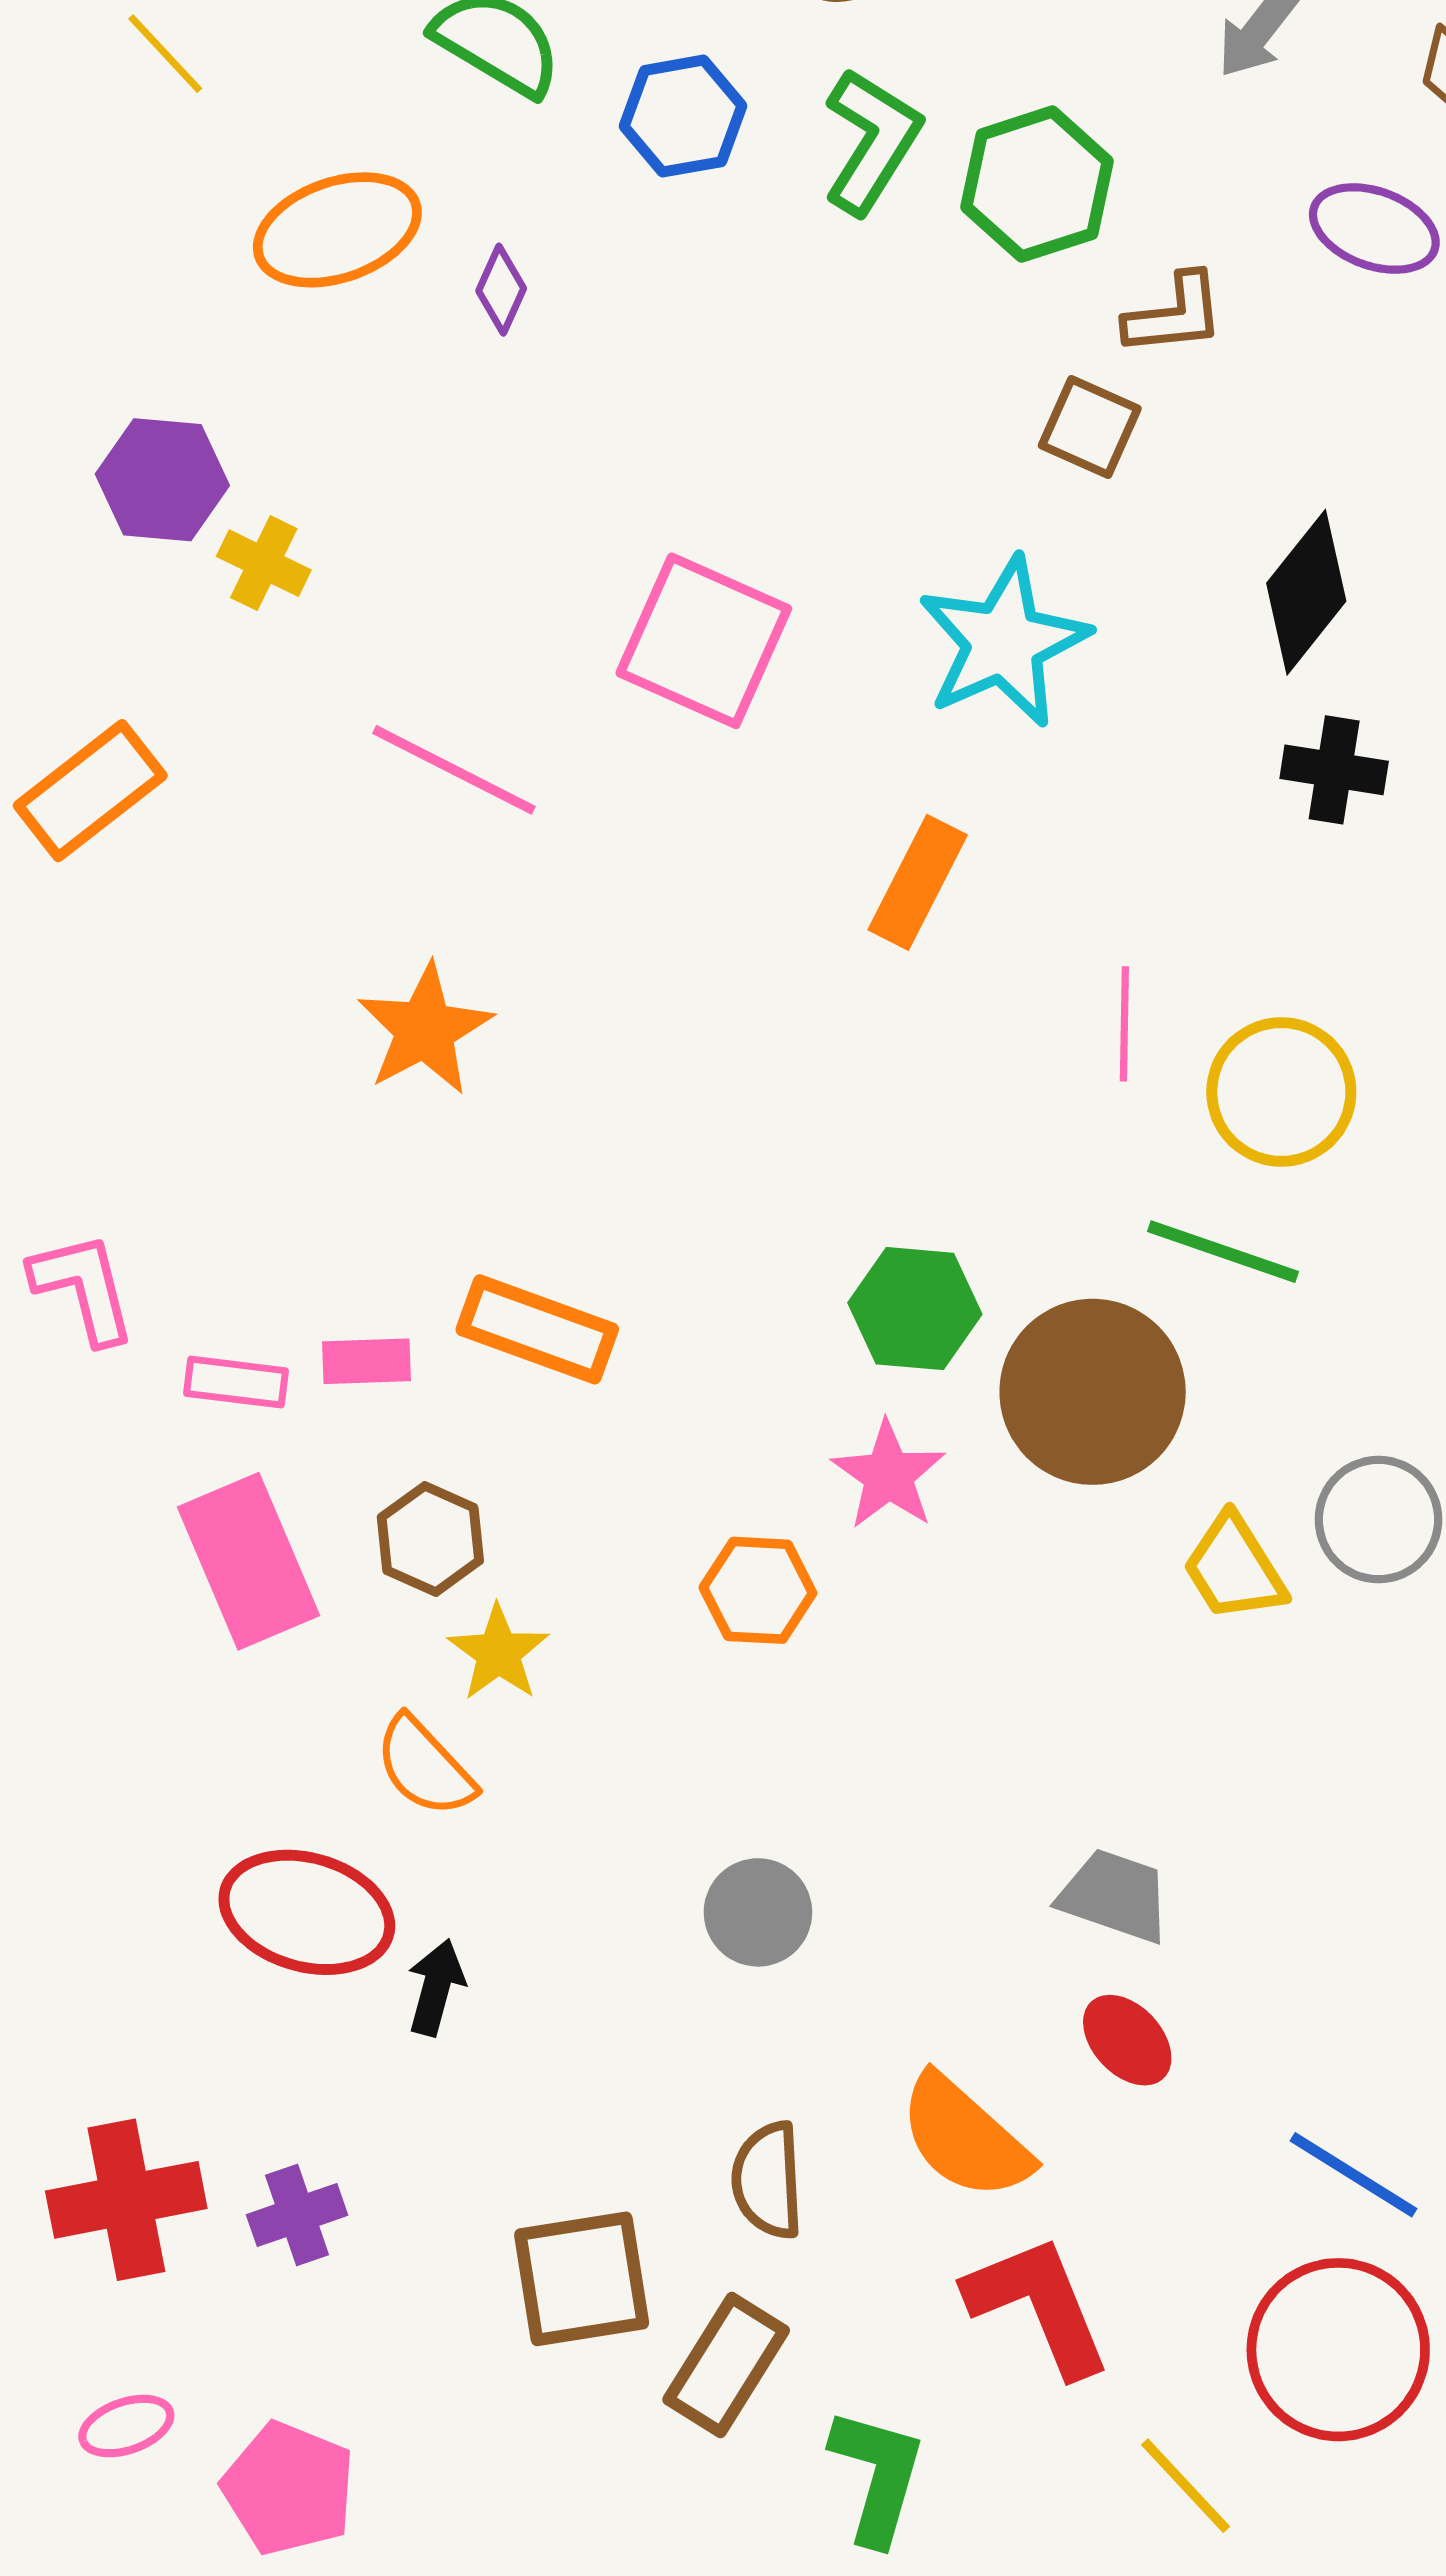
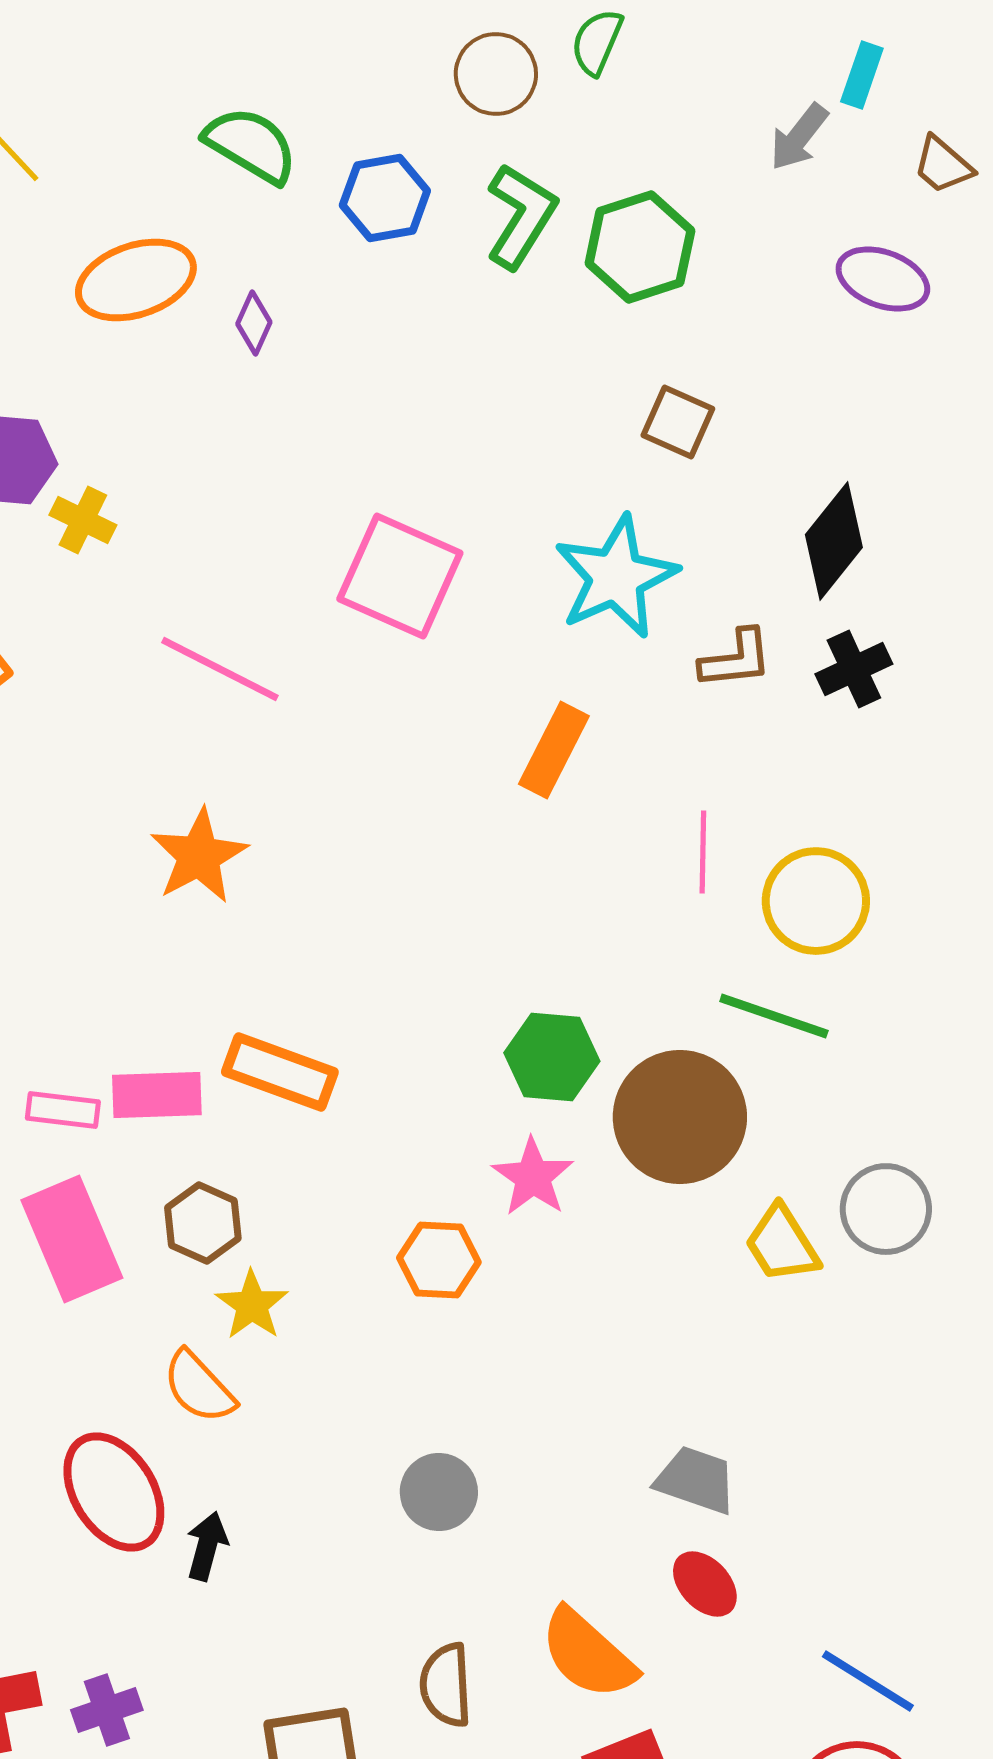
brown L-shape: (1174, 315) -> (736, 659), moved
black cross: (1334, 770) -> (854, 669), turned -34
pink rectangle: (366, 1361) -> (157, 1095), size x1.4
red ellipse: (307, 1912) -> (114, 1492), turned 42

